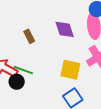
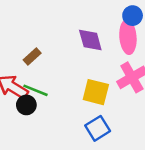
brown rectangle: (29, 36) -> (32, 57), moved, turned 72

